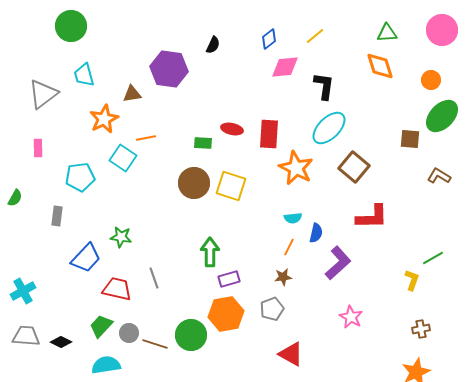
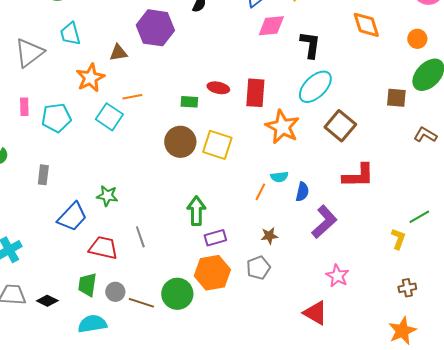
cyan pentagon: (80, 177) -> (56, 118), moved
orange line: (289, 247) -> (260, 192), moved
green trapezoid: (101, 326) -> (87, 285), turned -35
red triangle: (291, 354) -> (315, 313), moved

